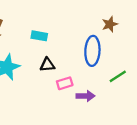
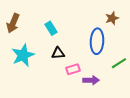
cyan rectangle: (39, 36) -> (51, 28), turned 48

